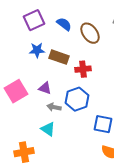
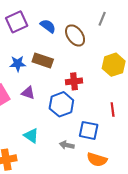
blue star: (37, 50) -> (18, 64), moved
red cross: (83, 69) -> (74, 81), moved
gray arrow: (54, 107) -> (67, 145), moved

